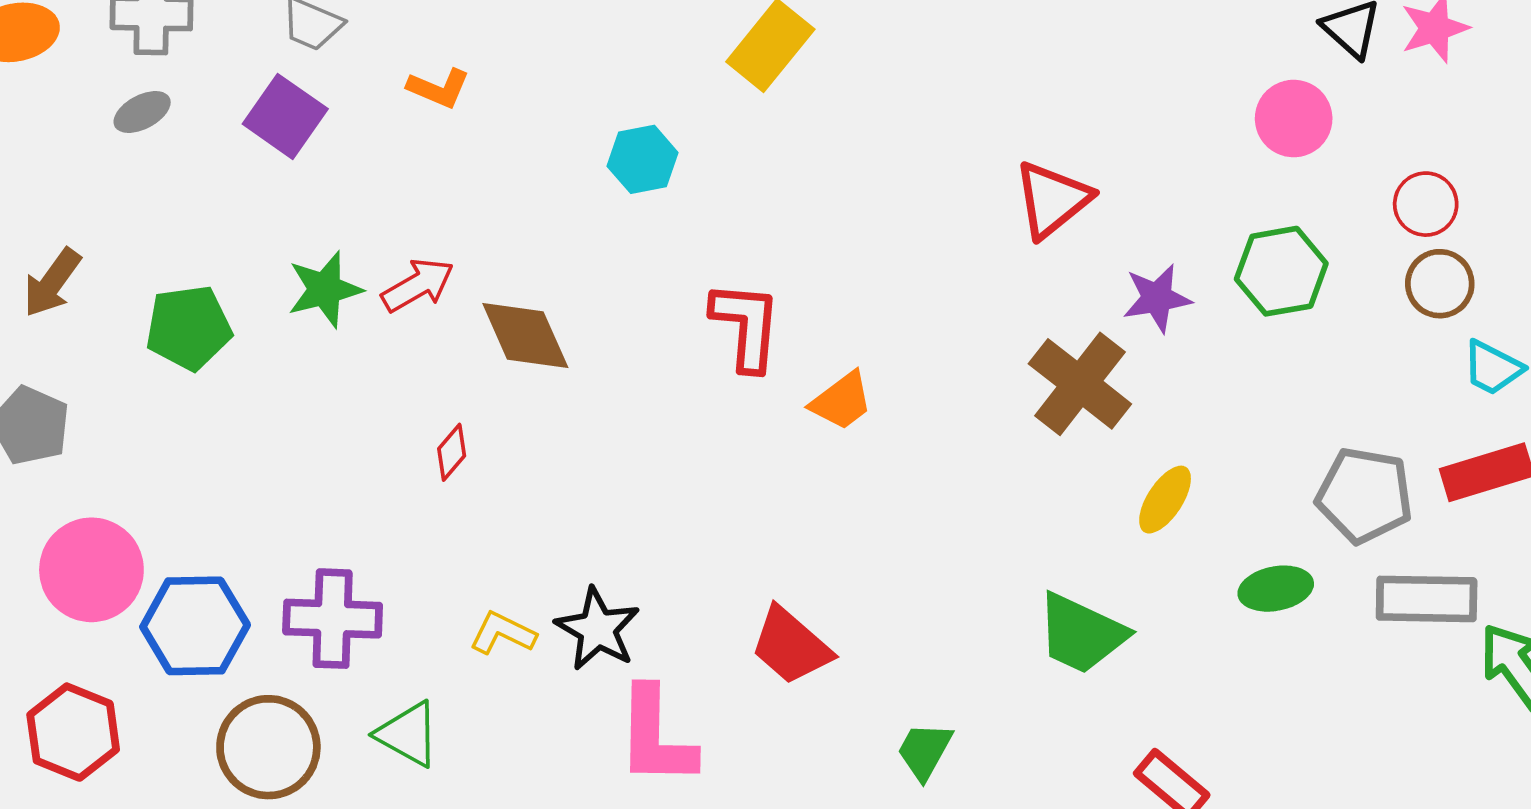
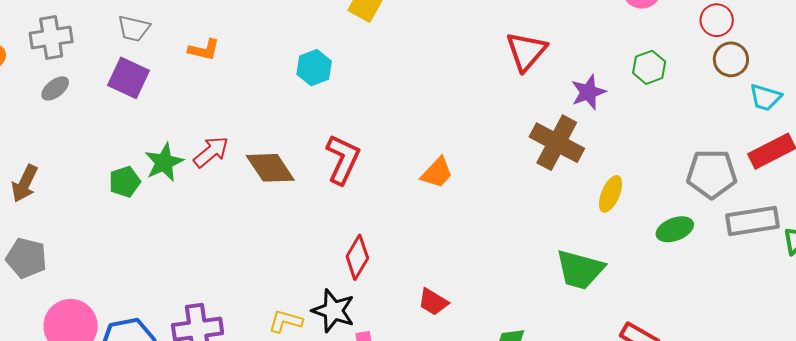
green hexagon: (1281, 271) -> (649, 67), size x0.7
red L-shape: (746, 326) -> (343, 159), moved, turned 30
green pentagon: (189, 328) -> (125, 182), moved, size x0.7
red diamond: (452, 452) -> (357, 257), moved, size x1.5
red trapezoid: (791, 646) -> (433, 302), size x0.7

